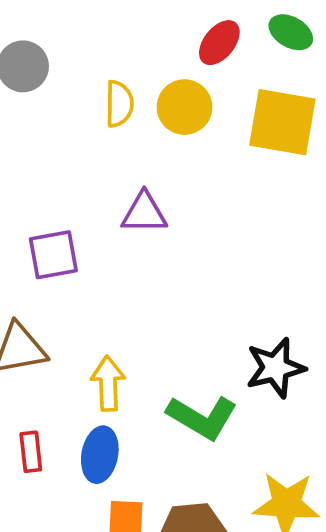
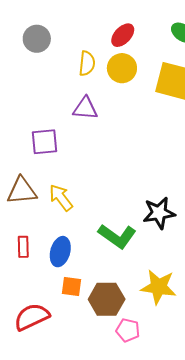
red ellipse: (219, 43) -> (123, 35), moved
purple triangle: (144, 213) -> (85, 108), moved
yellow arrow: (108, 383) -> (61, 198), moved, turned -40

